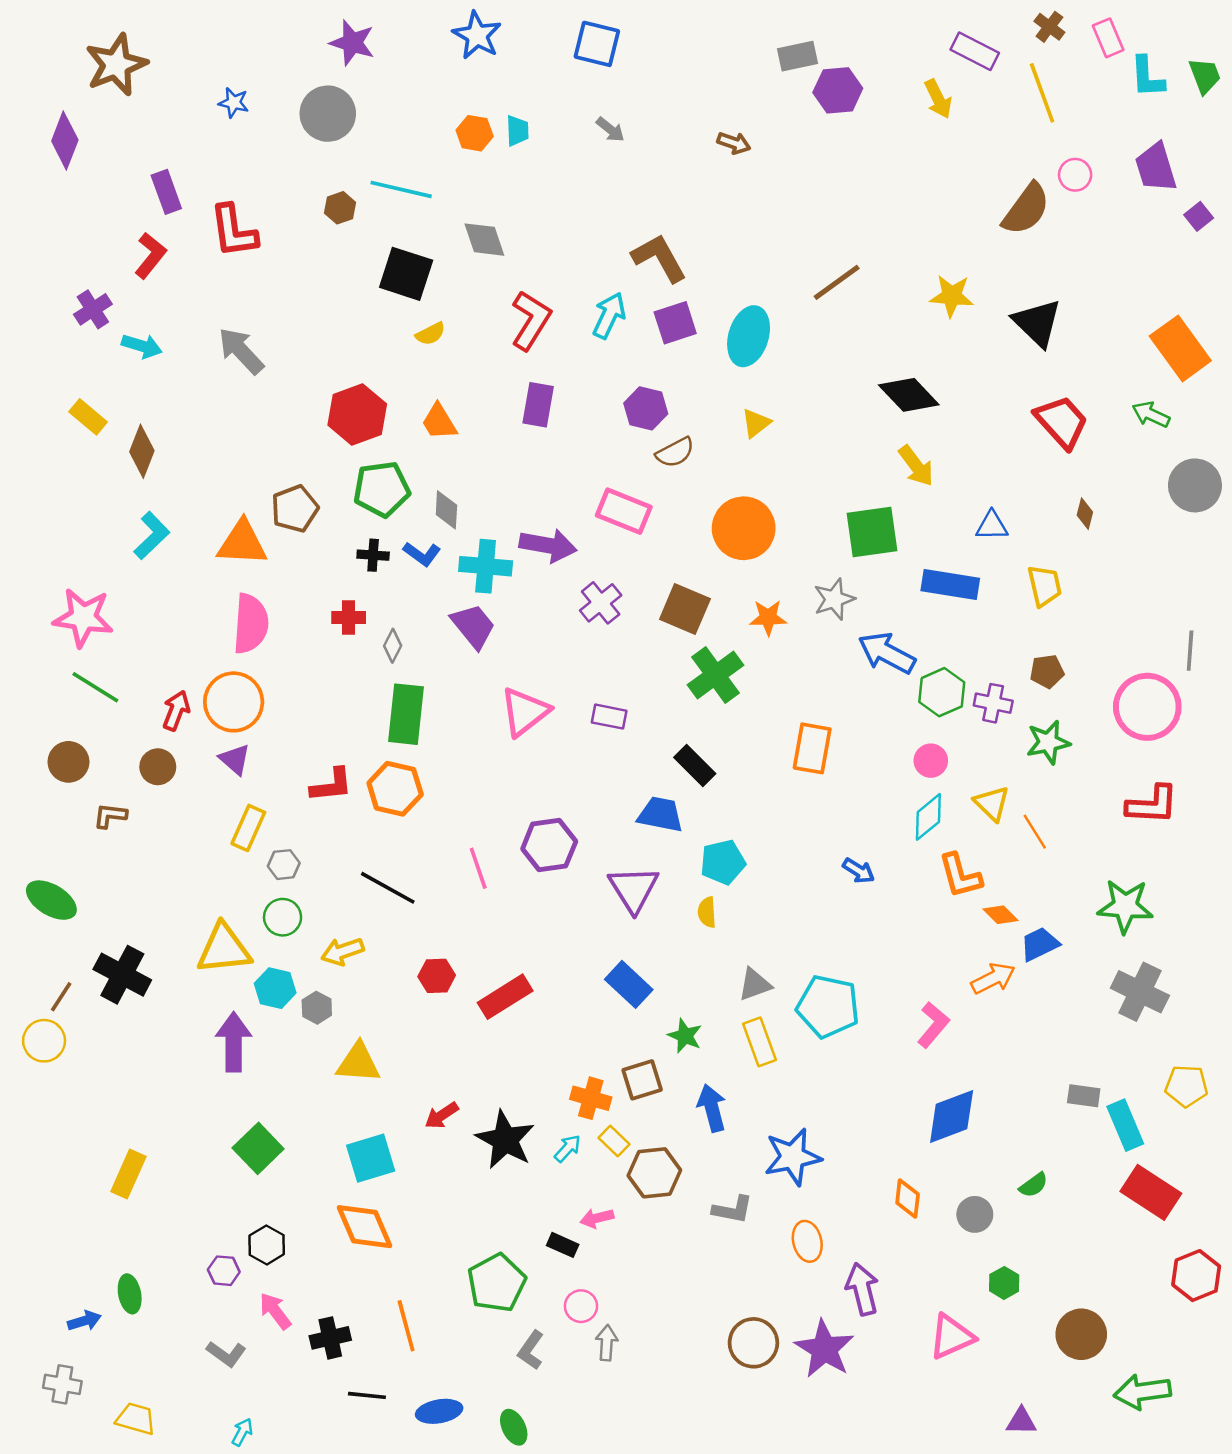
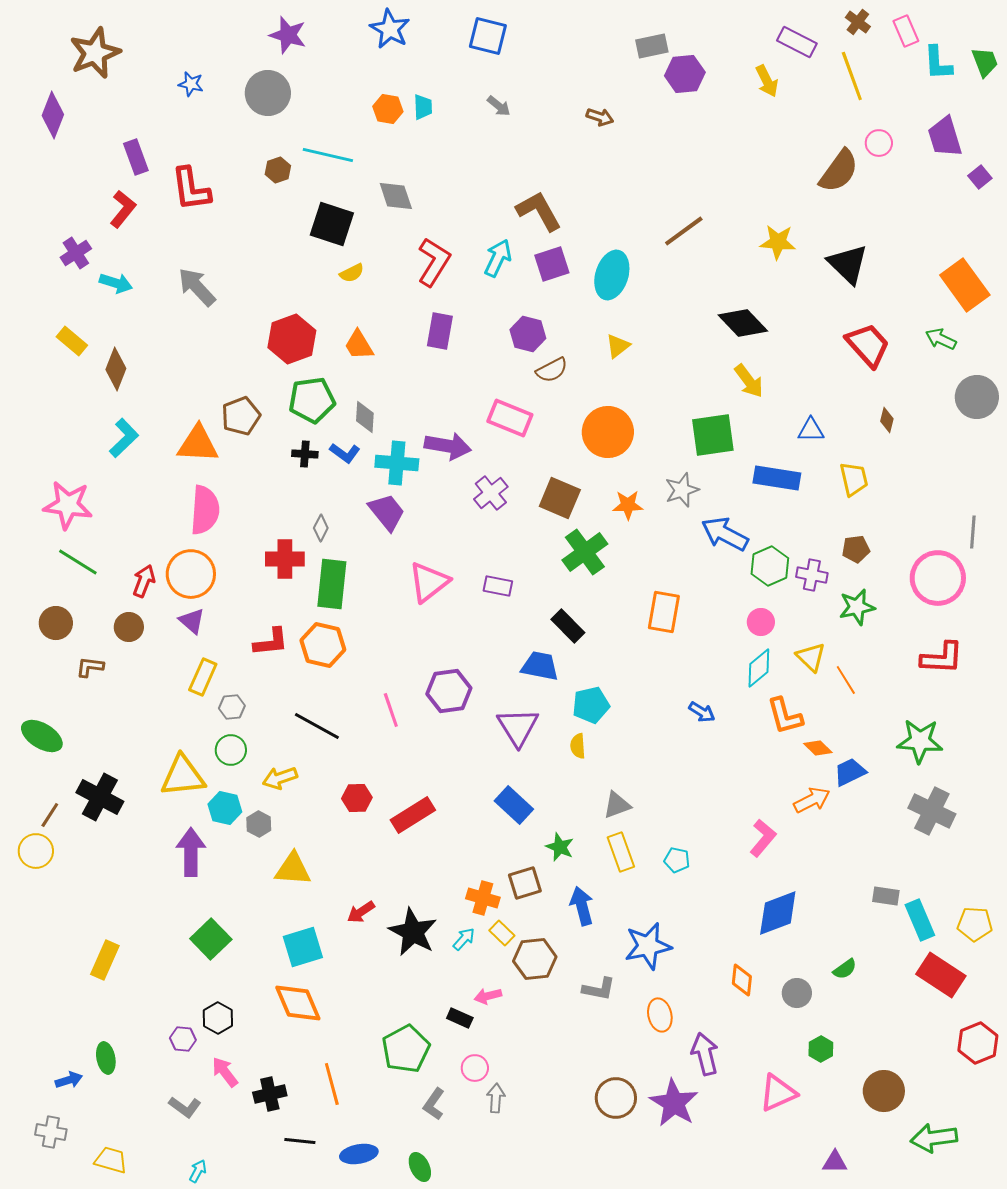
red cross: (349, 618) -> (285, 559), moved, size x1.4
cyan pentagon: (828, 1006) -> (677, 860), moved, size x0.5
yellow pentagon: (1186, 1086) -> (975, 924), moved

